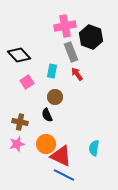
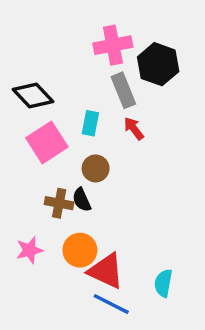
pink square: (27, 82) -> (47, 142), size x1.6
brown cross: (20, 122) -> (59, 203), moved
cyan semicircle: (94, 148) -> (163, 283), moved

